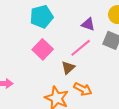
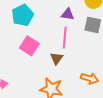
pink line: (81, 48) -> (65, 38), turned -35
orange arrow: (83, 89) -> (90, 78), moved

